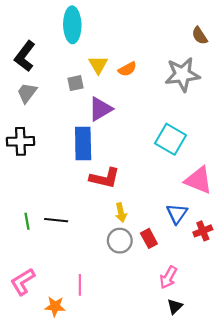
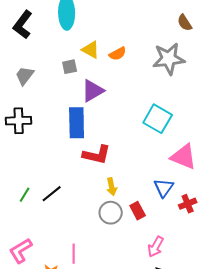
black L-shape: (25, 56) -> (23, 25), moved
yellow triangle: (98, 65) -> (91, 50), turned -30
black line: (56, 220) -> (52, 194), turned -45
green line: (27, 221) -> (25, 195), turned 42

